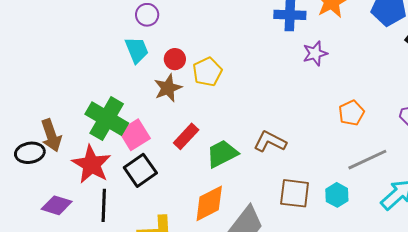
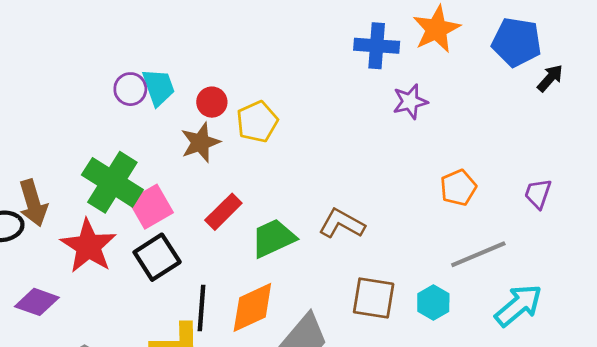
purple circle: (147, 15) -> (130, 89), moved
black line: (104, 205) -> (201, 308), moved

